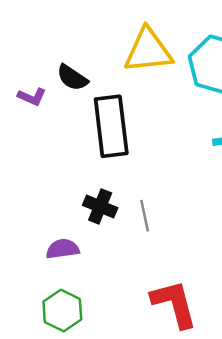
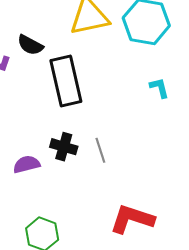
purple semicircle: (63, 249) -> (27, 164), moved
red L-shape: (174, 304) -> (132, 219), turned -51

